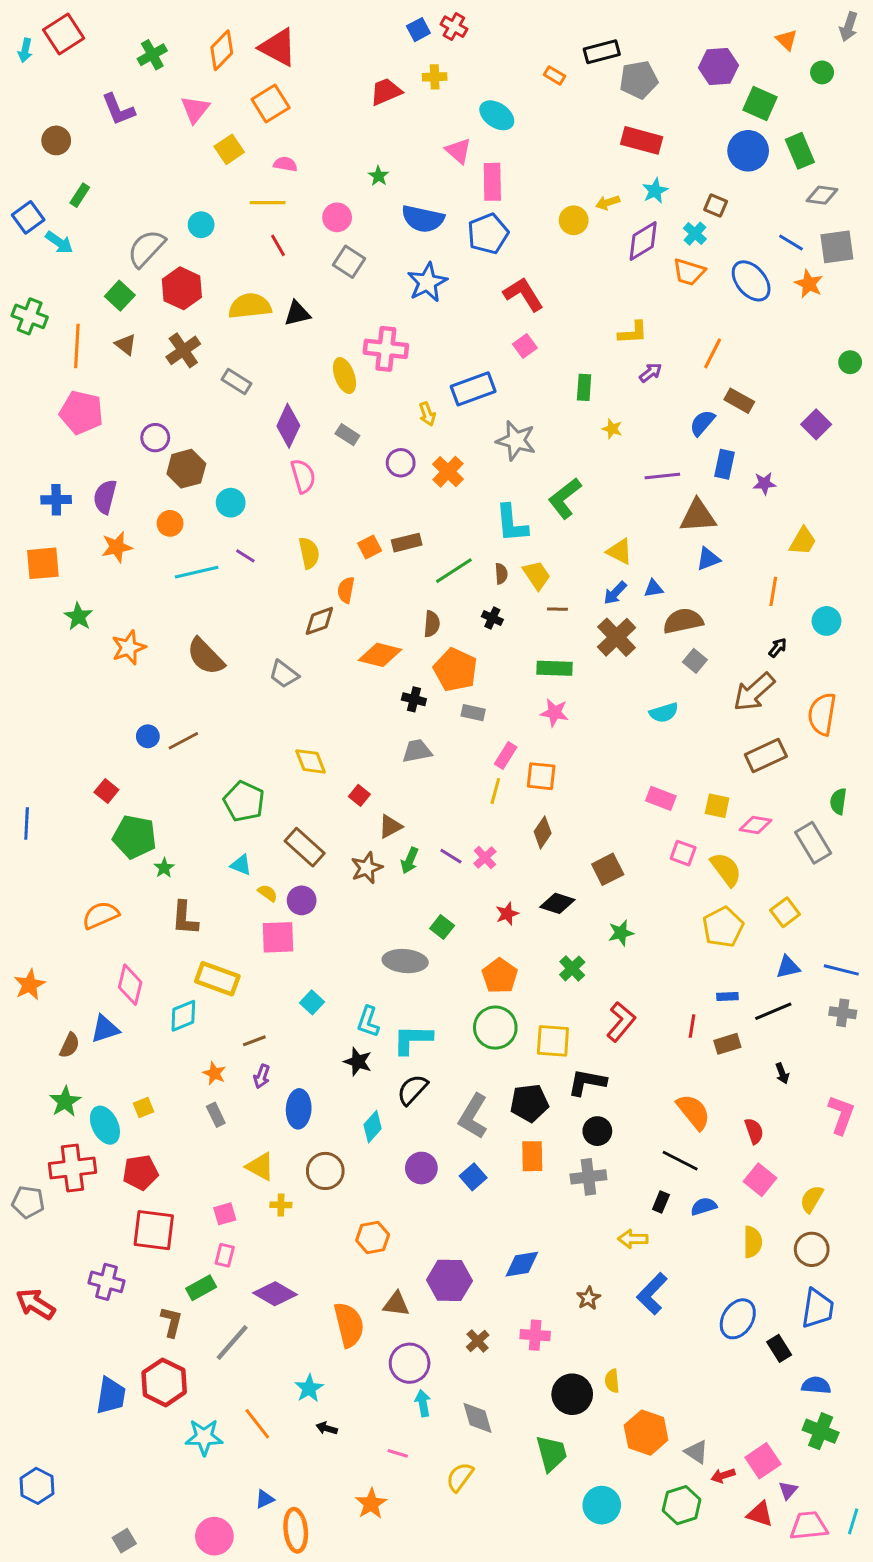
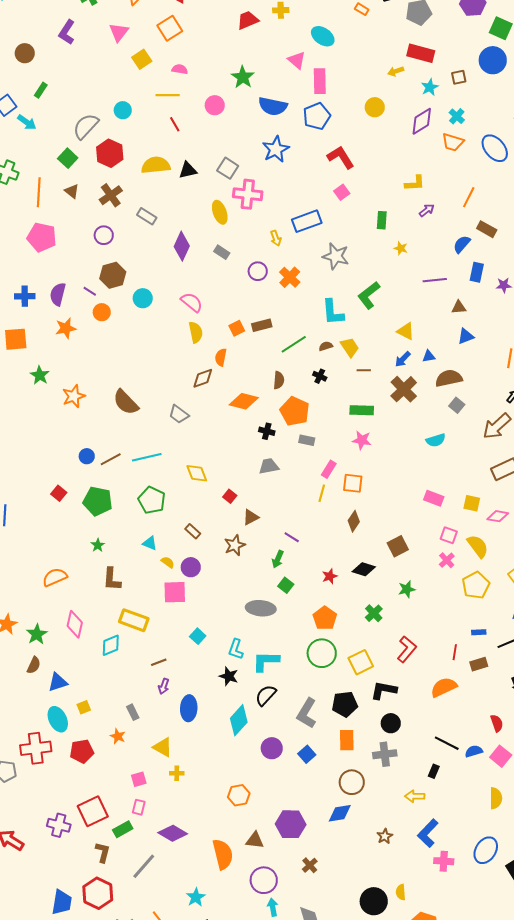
purple L-shape: (118, 109) -> (67, 32), turned 55
green star: (378, 176) -> (243, 77), size x1.6
yellow arrow: (608, 203) -> (396, 71), moved
brown square: (716, 206) -> (459, 77), moved, turned -35
gray square: (349, 262) -> (228, 168), moved
purple circle: (155, 438) -> (104, 235), moved
pink semicircle: (303, 476) -> (192, 302), moved, turned -35
brown triangle: (698, 516) -> (459, 307), size x0.6
purple line: (245, 556) -> (90, 291), moved
cyan line: (197, 572) -> (147, 457), moved
brown semicircle: (501, 574) -> (326, 346), turned -104
green pentagon: (135, 837) -> (98, 501), moved
brown rectangle: (305, 847) -> (193, 531), size x0.6
pink cross: (485, 858) -> (447, 560), moved
green arrow: (410, 860) -> (278, 559), moved
blue triangle: (105, 1029) -> (58, 682), moved
yellow square: (553, 1041) -> (361, 662), turned -30
orange star: (214, 1073) -> (118, 736), moved
green star: (65, 1101) -> (37, 634), moved
orange semicircle: (693, 1112) -> (444, 687), moved, turned -76
cyan diamond: (373, 1127) -> (239, 720), size x1.4
brown circle: (325, 1171) -> (352, 782), moved
blue semicircle: (704, 1206) -> (474, 751), moved
red square: (154, 1230) -> (93, 811), moved, turned -32
pink cross: (535, 1335) -> (444, 861), moved

